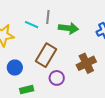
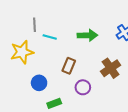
gray line: (48, 17) -> (34, 25), moved
brown rectangle: (46, 55) -> (69, 66), size x0.7

